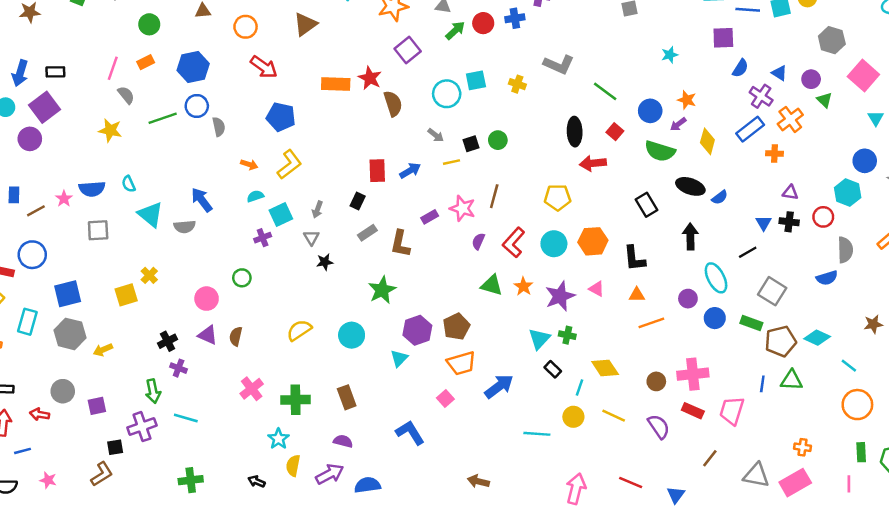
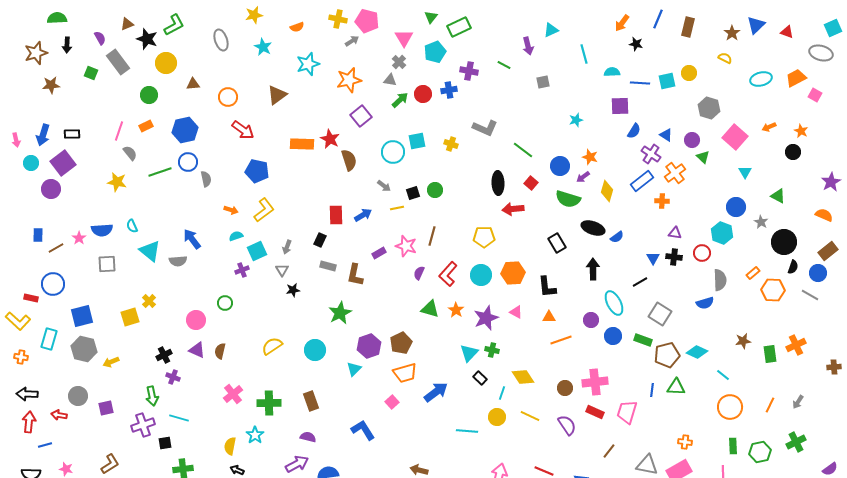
gray rectangle: (367, 233) -> (328, 266), turned 49
black square: (115, 447) -> (165, 443), moved
yellow semicircle: (293, 466) -> (230, 446), moved

